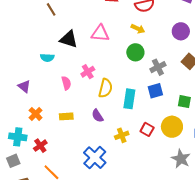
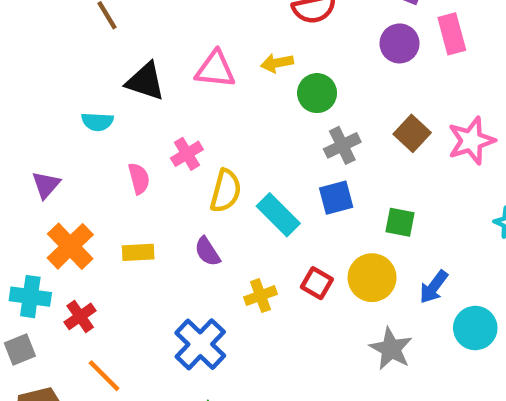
yellow arrow: (138, 29) -> (277, 63), moved, turned 144
purple circle: (181, 31) -> (399, 43), moved
green circle: (135, 52) -> (317, 93), moved
purple triangle: (24, 86) -> (46, 185), turned 32
cyan rectangle: (129, 99) -> (278, 215), turned -54
orange cross: (36, 114) -> (70, 246), size x1.5

